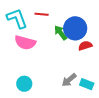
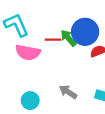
red line: (42, 14) -> (53, 40), moved
gray arrow: (69, 80) -> (68, 92), moved, turned 77

